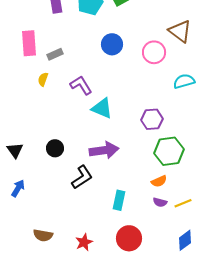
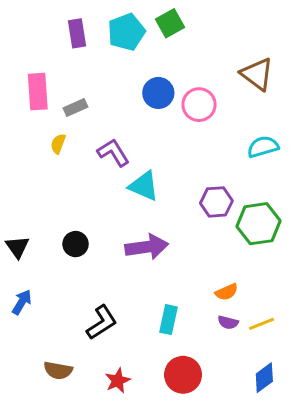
pink circle: (154, 52) -> (199, 105), moved
green hexagon: (169, 151) -> (259, 224), moved
black L-shape: (82, 177) -> (102, 322), moved

